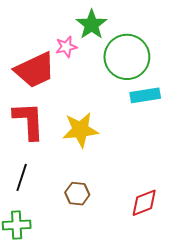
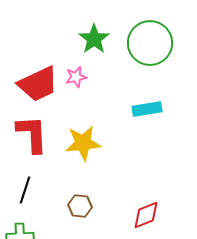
pink star: (66, 47) -> (76, 77), moved
green circle: (127, 57) -> (150, 43), moved

